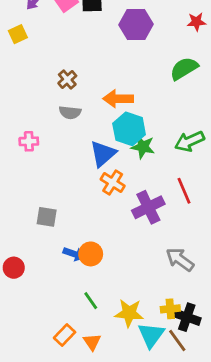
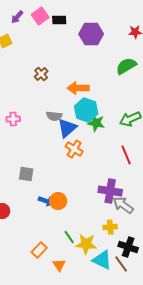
gray semicircle: (70, 112) -> (54, 116), moved
purple cross: (148, 207) -> (110, 191), moved, turned 35
green line: (91, 301) -> (69, 237), moved
yellow cross: (170, 309) -> (110, 227), moved
orange rectangle: (65, 335) -> (39, 250), moved
cyan triangle: (151, 335) -> (102, 260), turned -40

